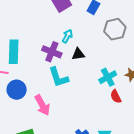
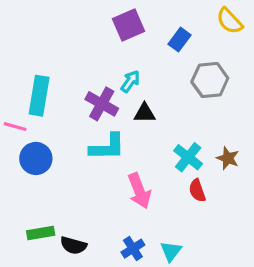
cyan L-shape: (58, 77) -> (107, 147), turned -80
cyan cross: (108, 77) -> (188, 157), turned -30
pink arrow: (42, 105) -> (139, 191), moved

